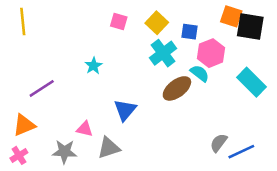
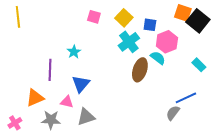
black square: (250, 27) -> (198, 21), turned 30
cyan rectangle: (251, 82) -> (199, 65), size x0.6
purple line: (42, 88) -> (50, 70), moved, turned -55
brown ellipse: (177, 88) -> (140, 70), turned -35
blue triangle: (125, 110) -> (81, 84), moved
orange triangle: (24, 125) -> (35, 98), moved
blue line: (241, 152) -> (186, 98), moved

